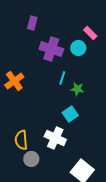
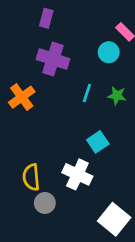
purple cross: (51, 49) -> (53, 59), moved
green star: (77, 89) -> (117, 96), moved

